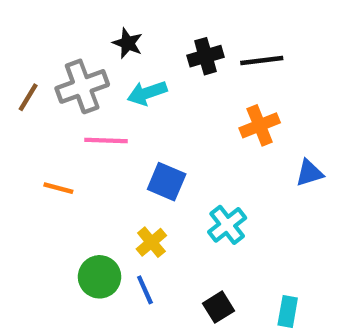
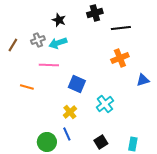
black cross: (205, 56) -> (95, 13), moved
gray cross: (82, 86) -> (38, 40), size x0.6
cyan arrow: (147, 93) -> (58, 43), moved
green circle: (100, 277) -> (47, 142), moved

